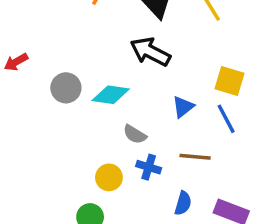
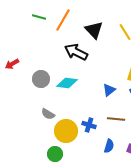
black arrow: (150, 52) -> (76, 52), moved
gray semicircle: (135, 134) -> (48, 114), moved
yellow circle: (109, 177) -> (66, 131), size x1.5

